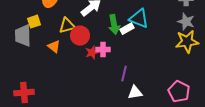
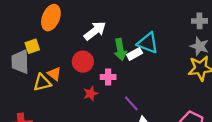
yellow triangle: (67, 26) -> (42, 83), moved
red star: (92, 53) -> (91, 94), moved
purple line: (124, 74) -> (131, 103), turned -56

